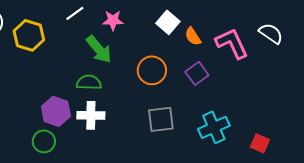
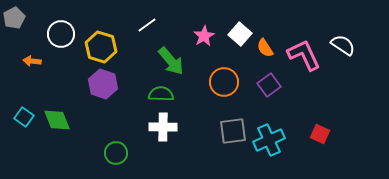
pink star: (113, 20) -> (204, 36), moved, turned -30
purple hexagon: (56, 111) -> (103, 84), moved
cyan cross: (214, 127) -> (269, 140), moved
red square: (260, 143) -> (320, 134), moved

